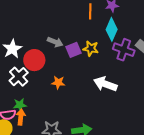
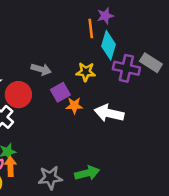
orange line: (90, 11) -> (91, 28), moved
purple square: (73, 50) -> (60, 92), moved
orange star: (58, 82) -> (74, 105), moved

